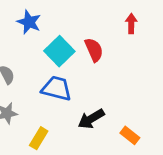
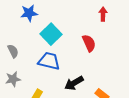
blue star: (29, 22) -> (29, 13), turned -30
red semicircle: (94, 50) -> (89, 43), moved

